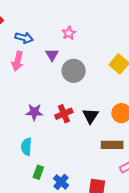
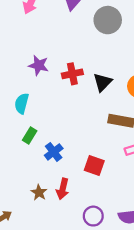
gray circle: (74, 71) -> (108, 20), moved

